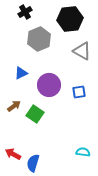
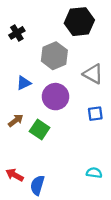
black cross: (25, 12) -> (17, 33), moved
gray hexagon: (39, 39) -> (54, 56), moved
gray triangle: (82, 51) -> (93, 74), moved
blue square: (79, 92) -> (95, 114), moved

